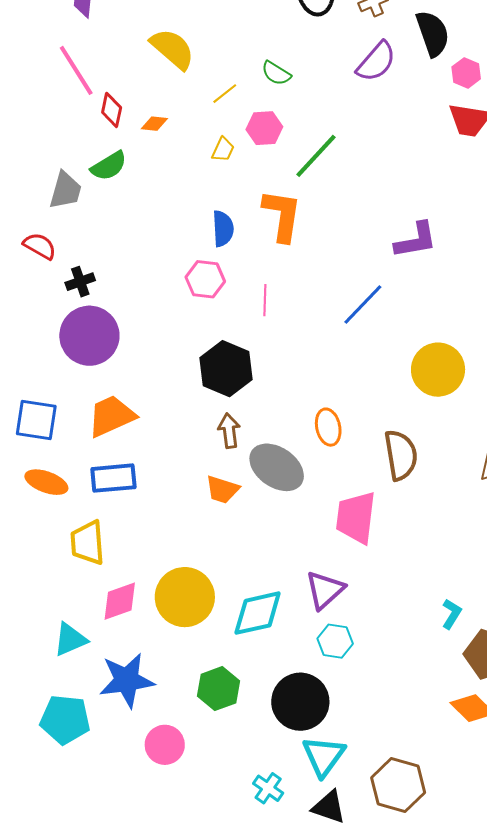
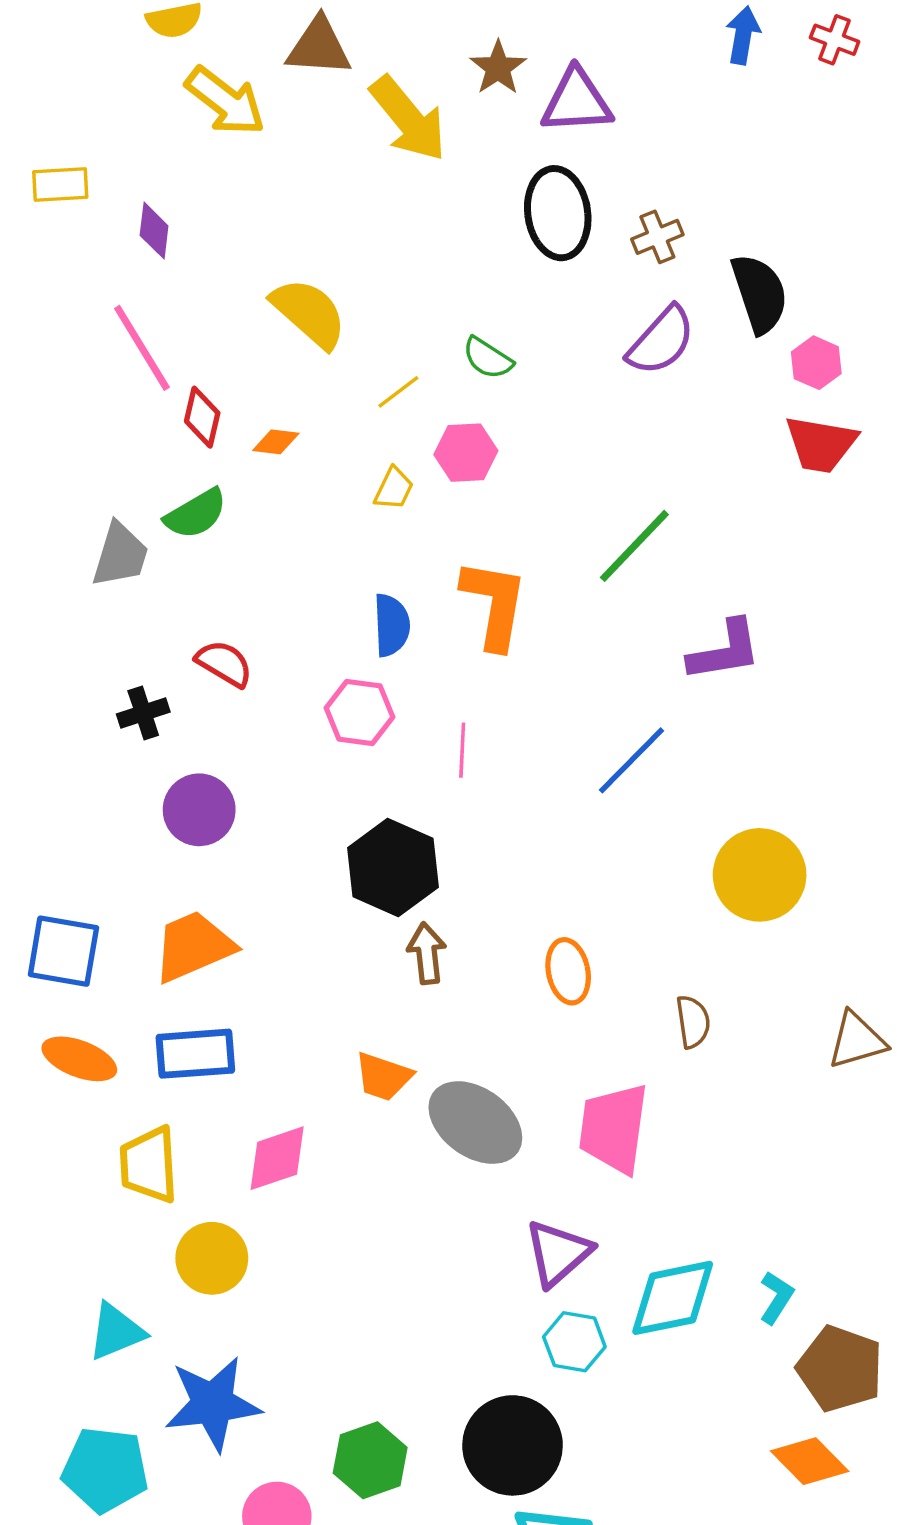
green line: (316, 156) -> (634, 546), moved
red semicircle: (40, 246) -> (224, 663), moved
purple circle: (89, 336) -> (199, 810), moved, size x0.7
brown arrow: (229, 431) -> (427, 953), moved
brown semicircle: (401, 455) -> (693, 1022), size x0.6
gray ellipse: (277, 467) -> (475, 1123), moved
yellow circle: (185, 597) -> (212, 1258), moved, size x0.7
pink diamond: (120, 601) -> (277, 1158), moved
cyan diamond: (258, 613) -> (673, 1298), moved
green hexagon: (219, 689) -> (370, 1460), moved

